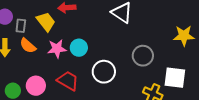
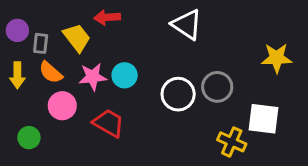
white circle: (104, 72) -> (178, 94), moved
pink circle: (36, 86) -> (62, 106), moved

